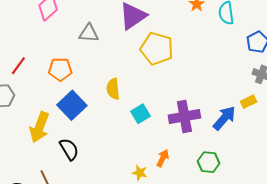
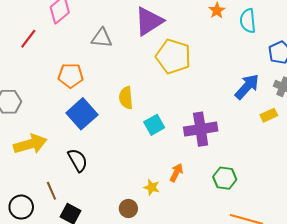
red line: (18, 66) -> (28, 39), moved
blue arrow: (224, 118) -> (247, 87), moved
yellow arrow: (39, 127) -> (30, 144), moved, turned -128

